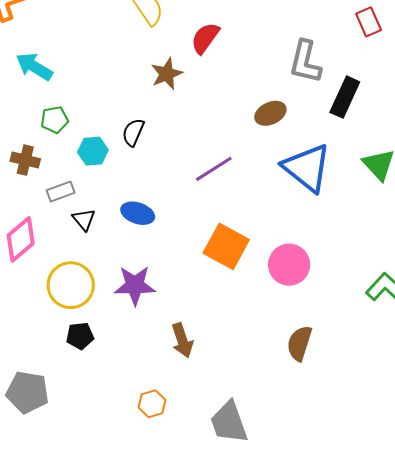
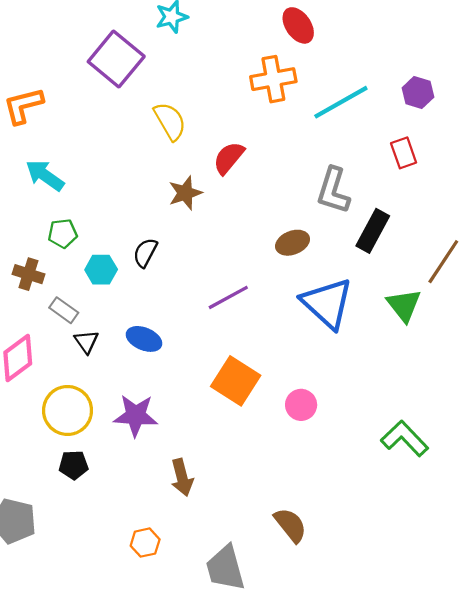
gray rectangle: (61, 192) -> (64, 310), turned 52
pink circle: (289, 265) -> (301, 405), size x0.7
brown semicircle: (299, 343) -> (290, 525), moved, turned 120

